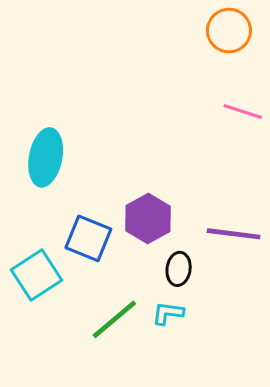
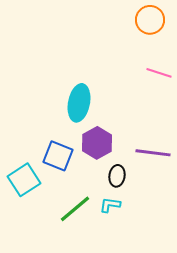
cyan ellipse: (46, 157) -> (79, 103), moved

